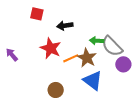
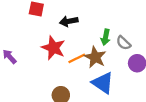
green arrow: (97, 41) -> (106, 37), turned -80
gray semicircle: (112, 46) -> (123, 43), size x0.6

